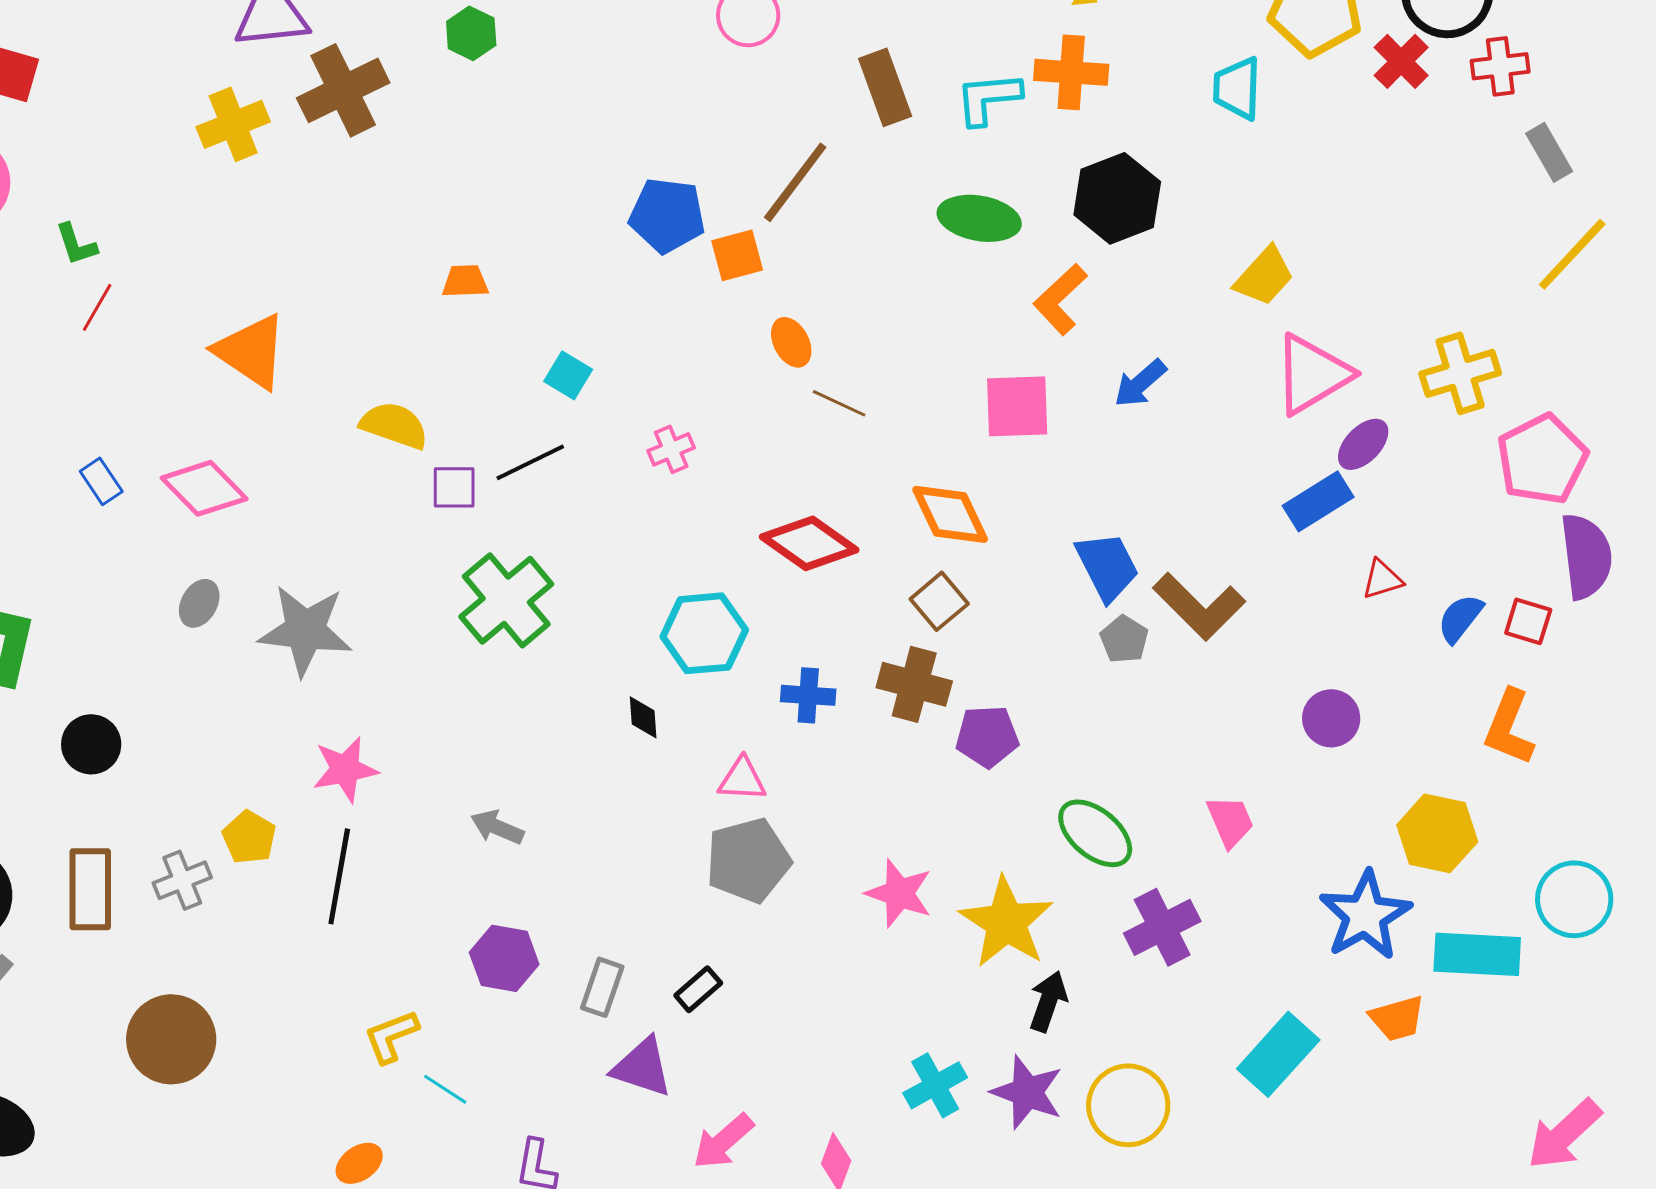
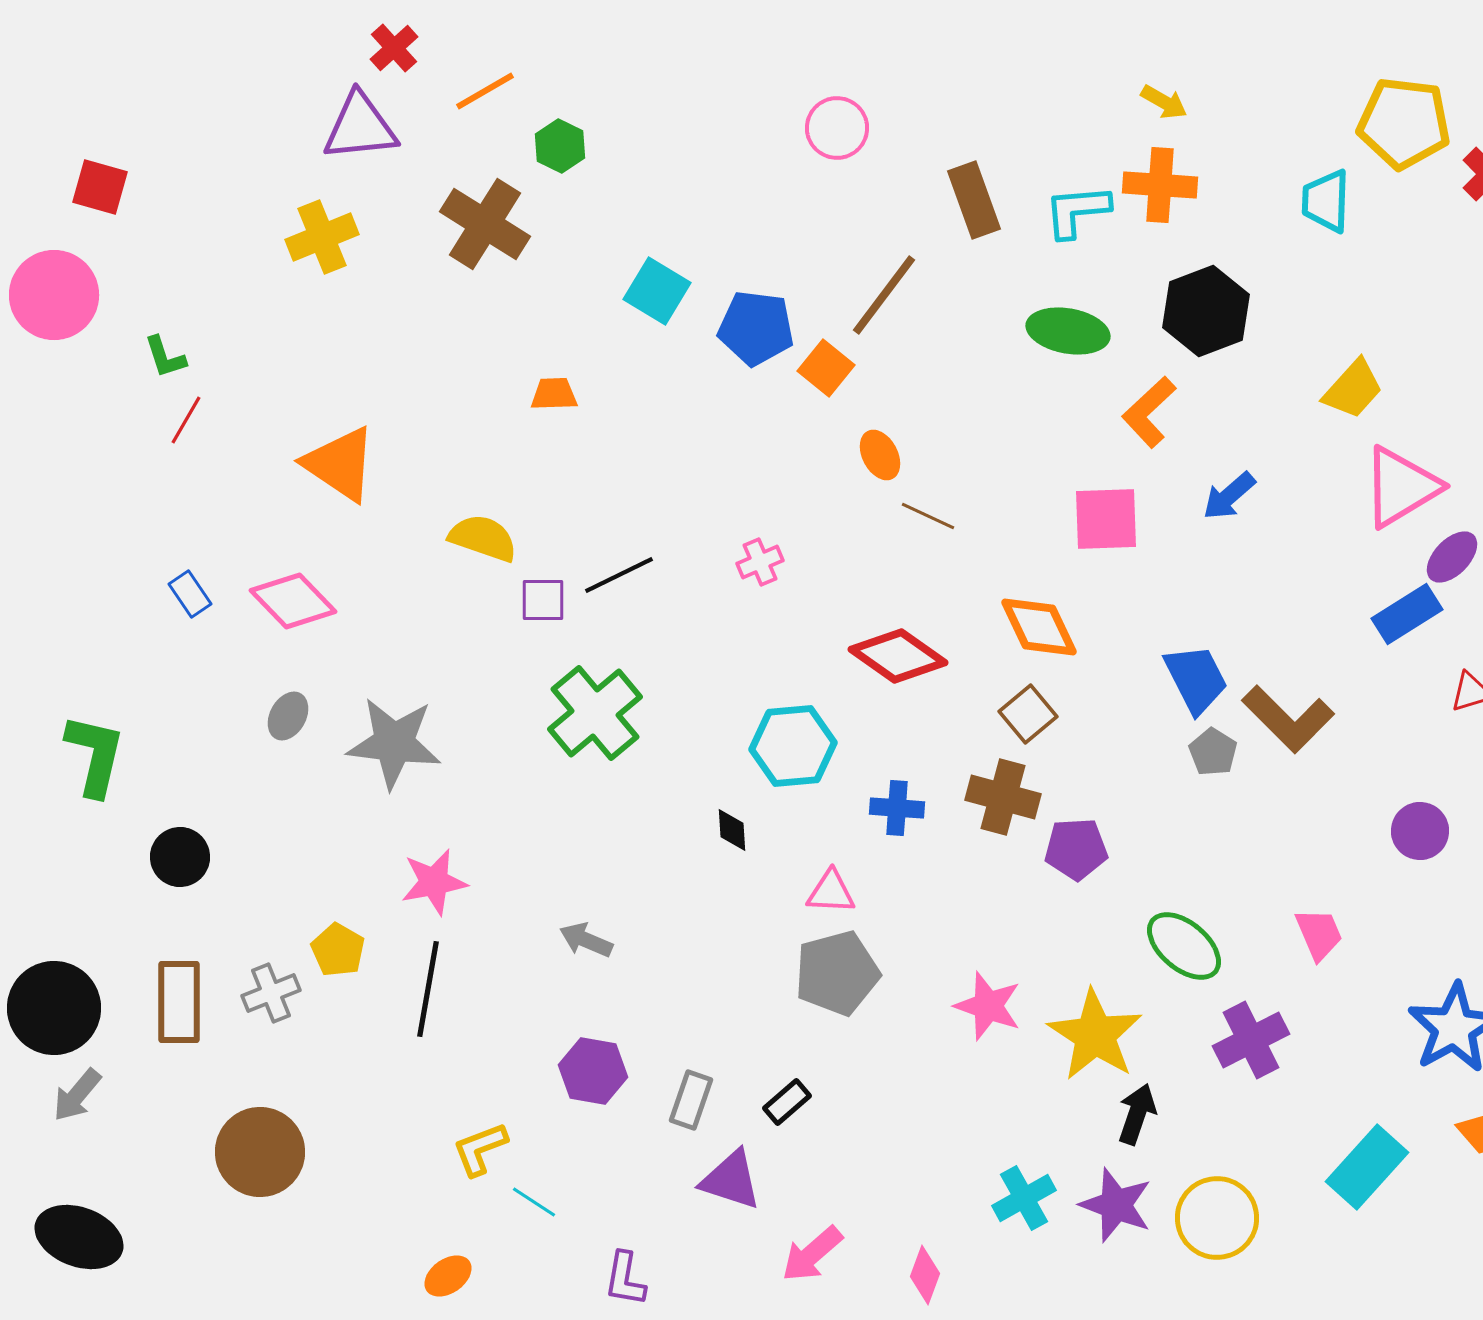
brown cross: (343, 90) -> (485, 224), moved, turned -32
orange square: (737, 255) -> (826, 368), turned -36
cyan square: (568, 375) -> (657, 291), moved, size x1.4

